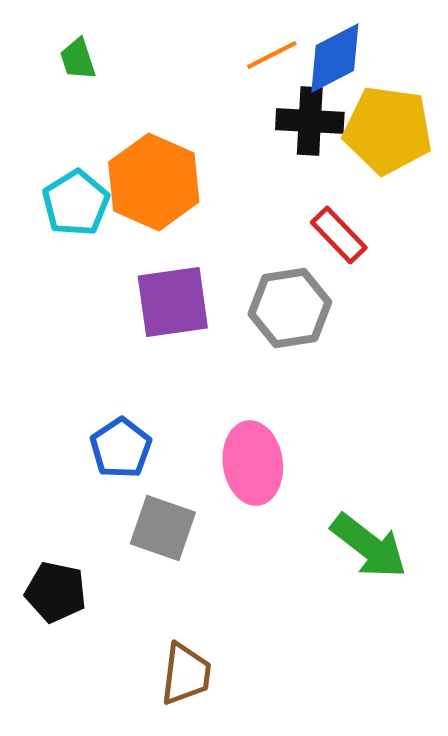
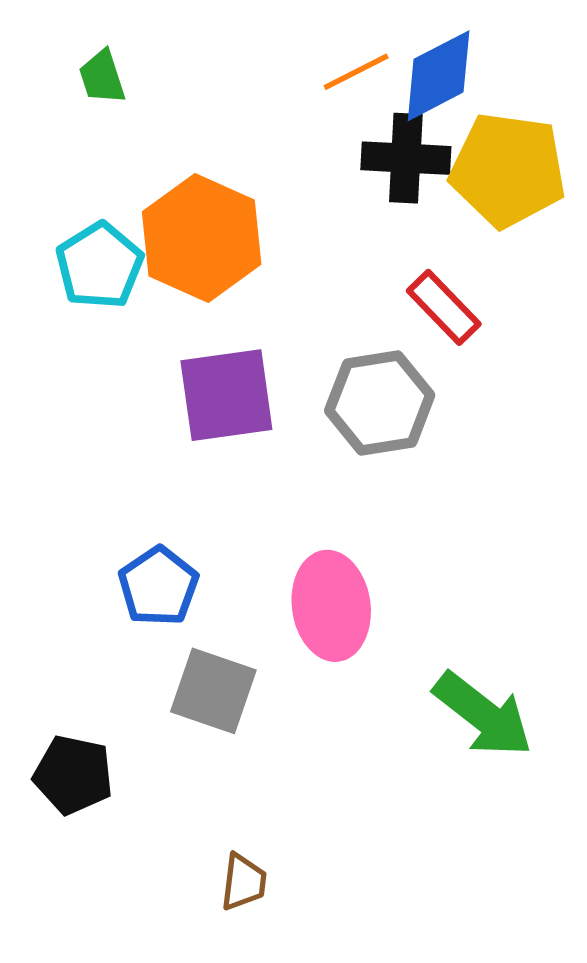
brown trapezoid: (186, 674) -> (243, 882), size x0.7

